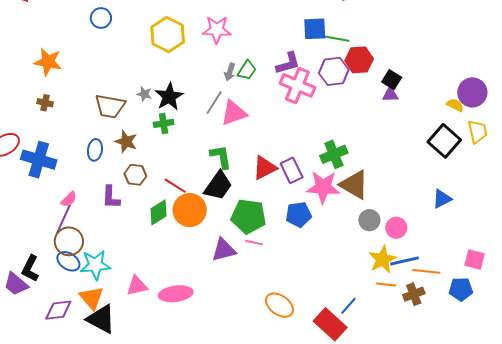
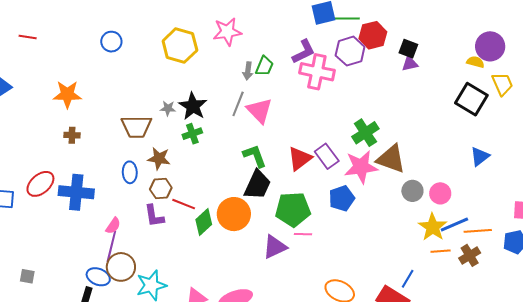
pink triangle: (234, 113) -> (259, 111), turned -44
brown hexagon: (135, 175) -> (161, 189), moved
red line: (175, 186) -> (184, 204), moved
blue ellipse: (68, 261) -> (98, 277), moved

